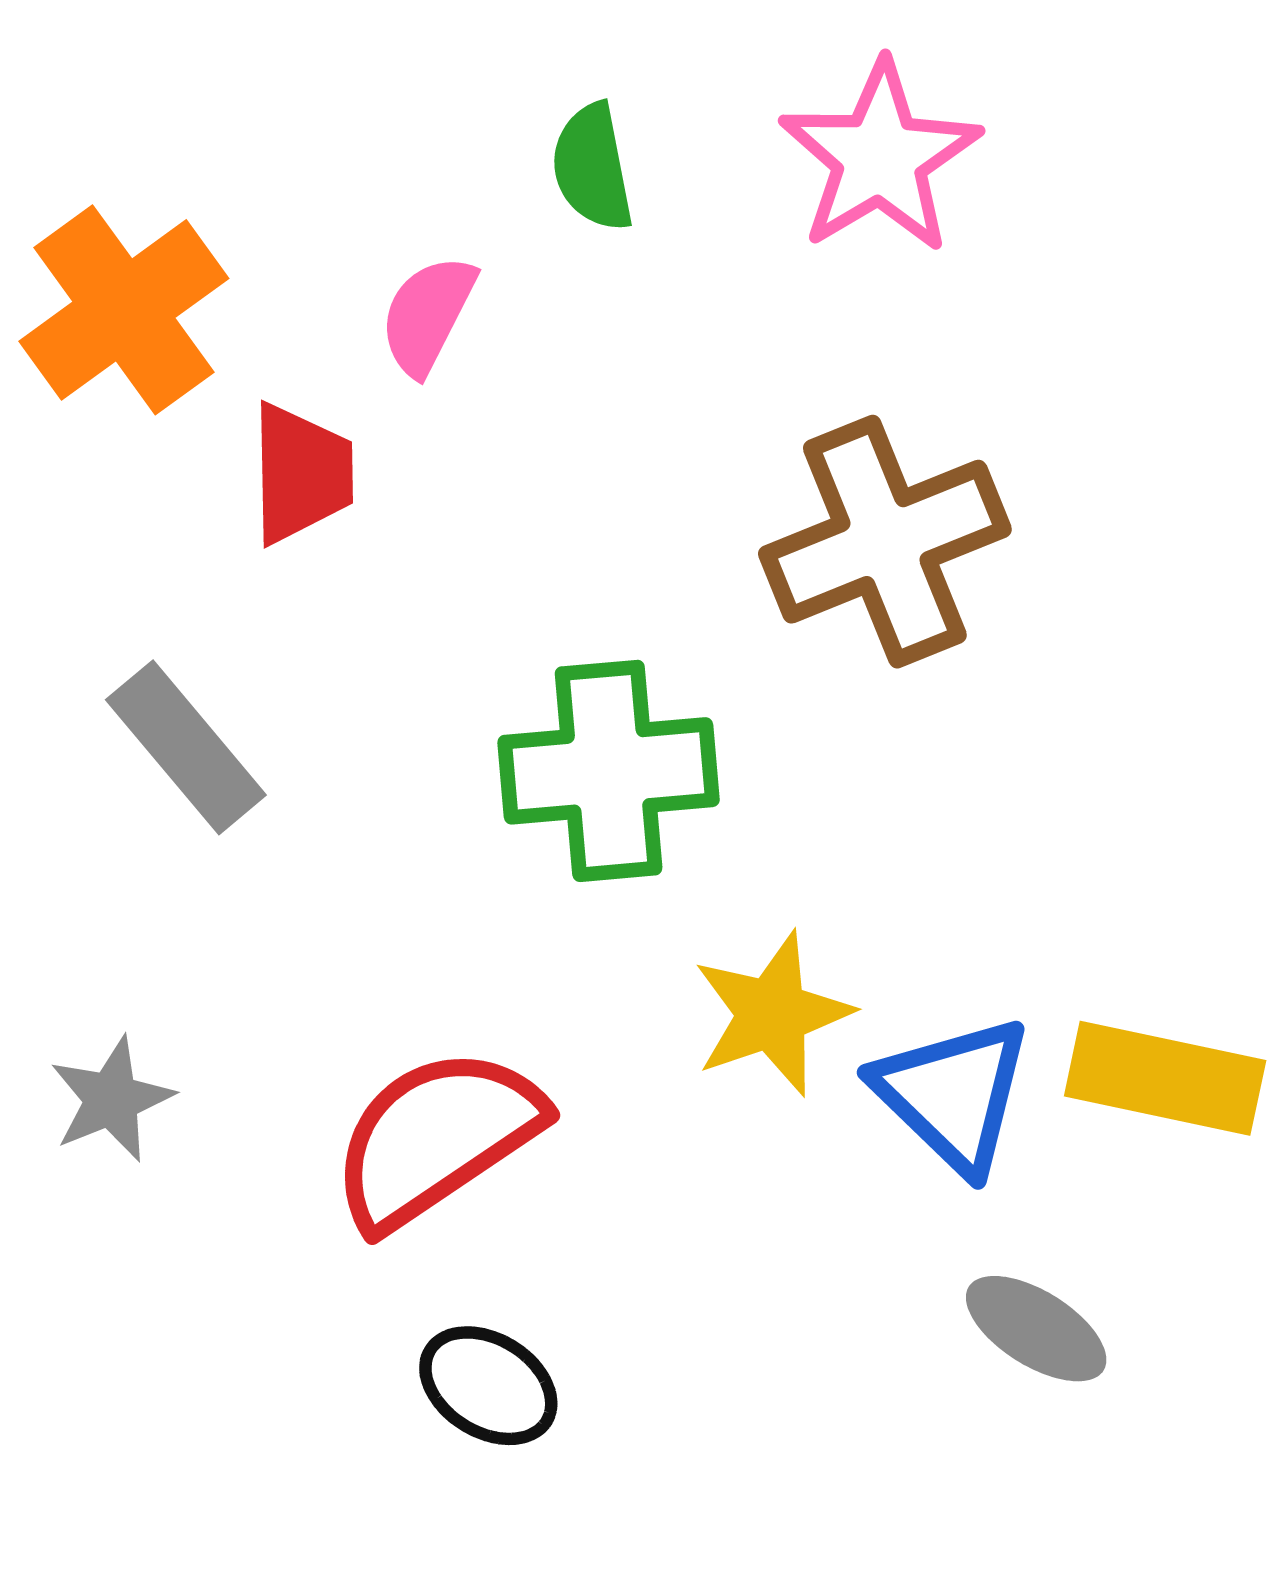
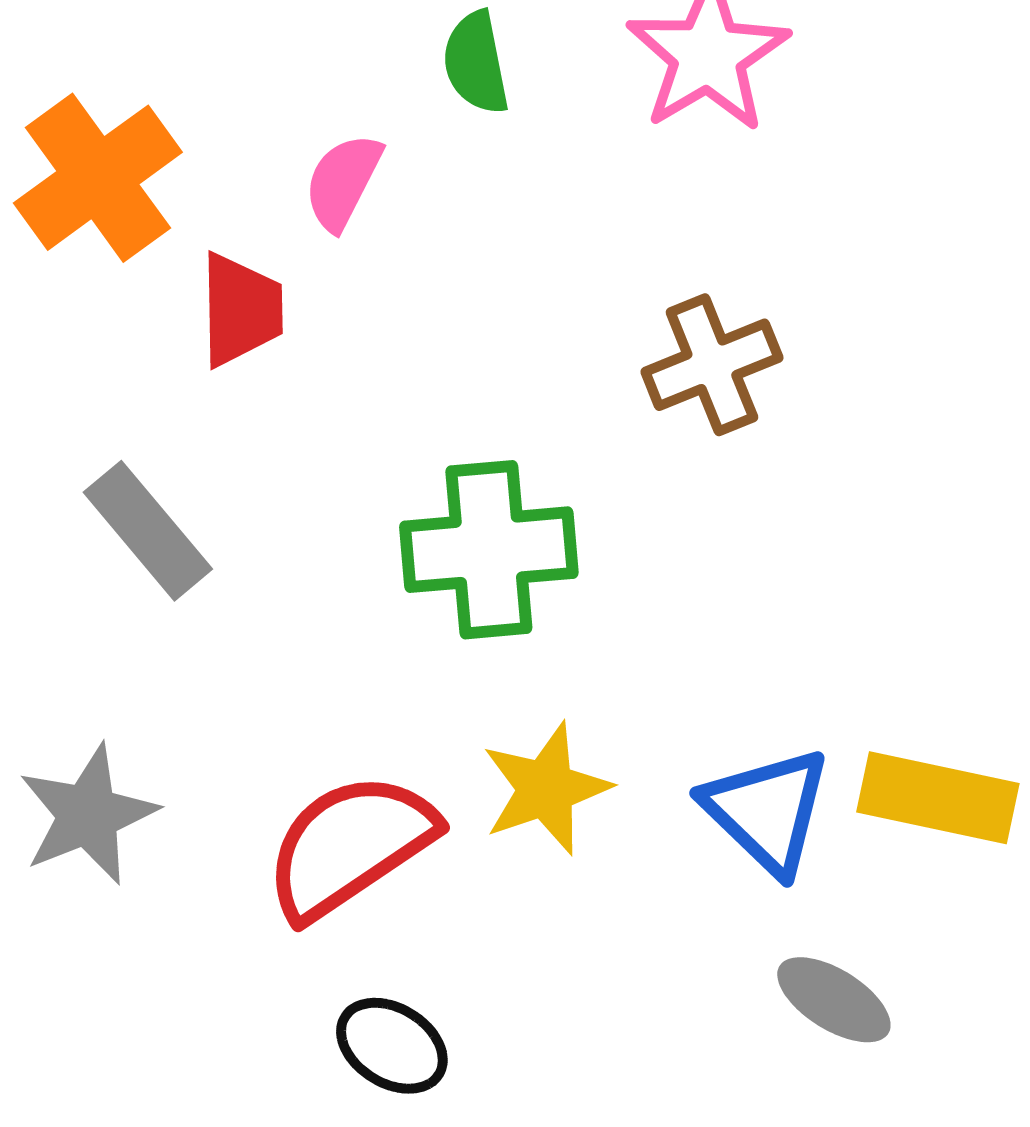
brown cross: (885, 542) -> (712, 365), size x0.7
yellow star: (772, 1014) -> (546, 789), moved
gray star: (112, 1099) -> (88, 815), size x1.4

